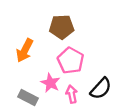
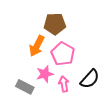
orange arrow: (25, 50) -> (37, 46), moved
pink star: (50, 83) -> (45, 74), turned 30

